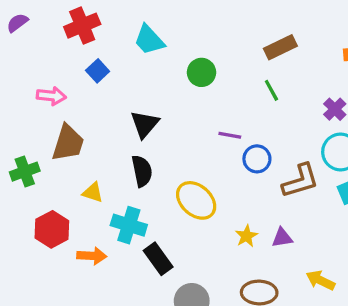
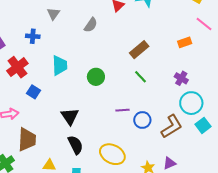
cyan trapezoid: (149, 40) -> (60, 65), turned -125

